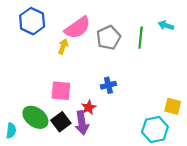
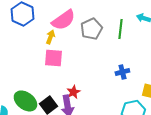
blue cross: (108, 85) -> (122, 72), moved
pink square: (61, 91) -> (53, 58), moved

